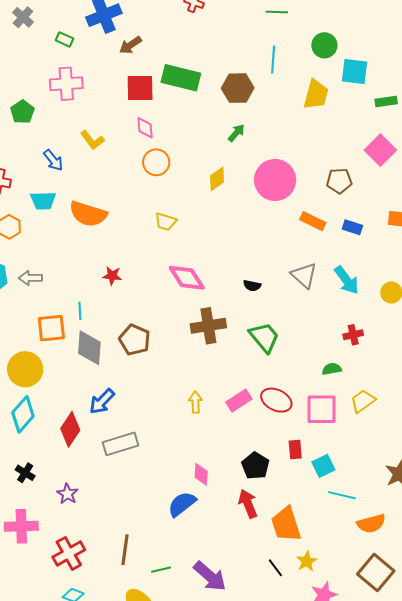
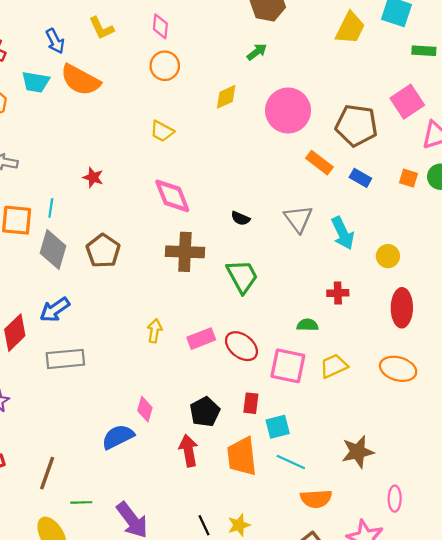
brown pentagon: (339, 181) -> (356, 125), size x1.5
orange semicircle: (88, 214) -> (80, 80), moved
orange trapezoid: (286, 524) -> (242, 456), moved

